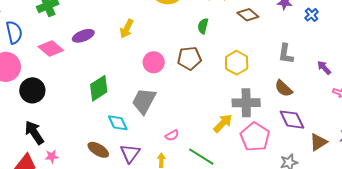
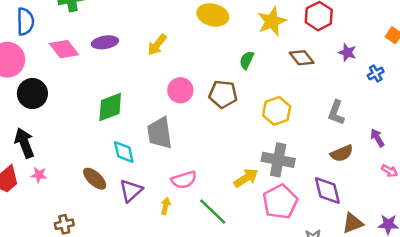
brown semicircle: (284, 88) -> (342, 153), moved, turned -78
gray trapezoid: (144, 101) -> (160, 133), turned -48
pink semicircle: (172, 135) -> (184, 180), size x1.5

